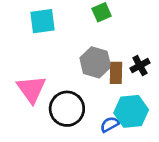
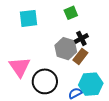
black cross: (140, 66) -> (81, 38), moved
brown rectangle: (116, 73) -> (80, 56), turned 35

